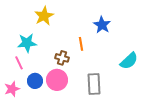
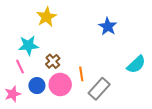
orange line: (81, 44) -> (81, 74), moved
brown cross: (62, 58) -> (53, 61), moved, turned 32
gray rectangle: (94, 84) -> (99, 89), turned 45

